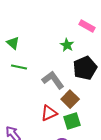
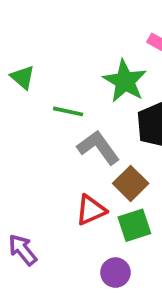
green star: (67, 45) -> (125, 81), size x1.6
green line: (19, 67) -> (68, 111), moved

